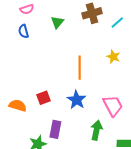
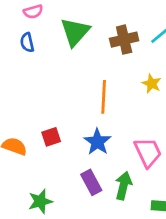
brown cross: (92, 13) -> (124, 40), moved
green triangle: (57, 22) -> (75, 32), size x1.6
purple rectangle: (55, 129) -> (91, 182), moved, turned -42

